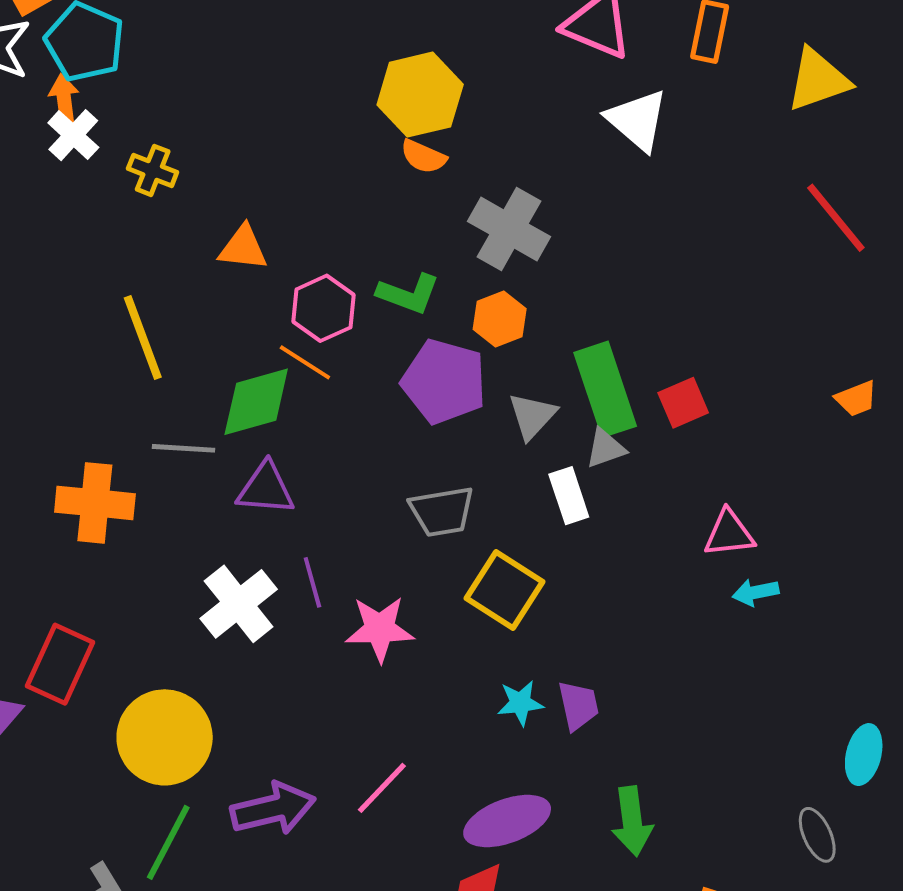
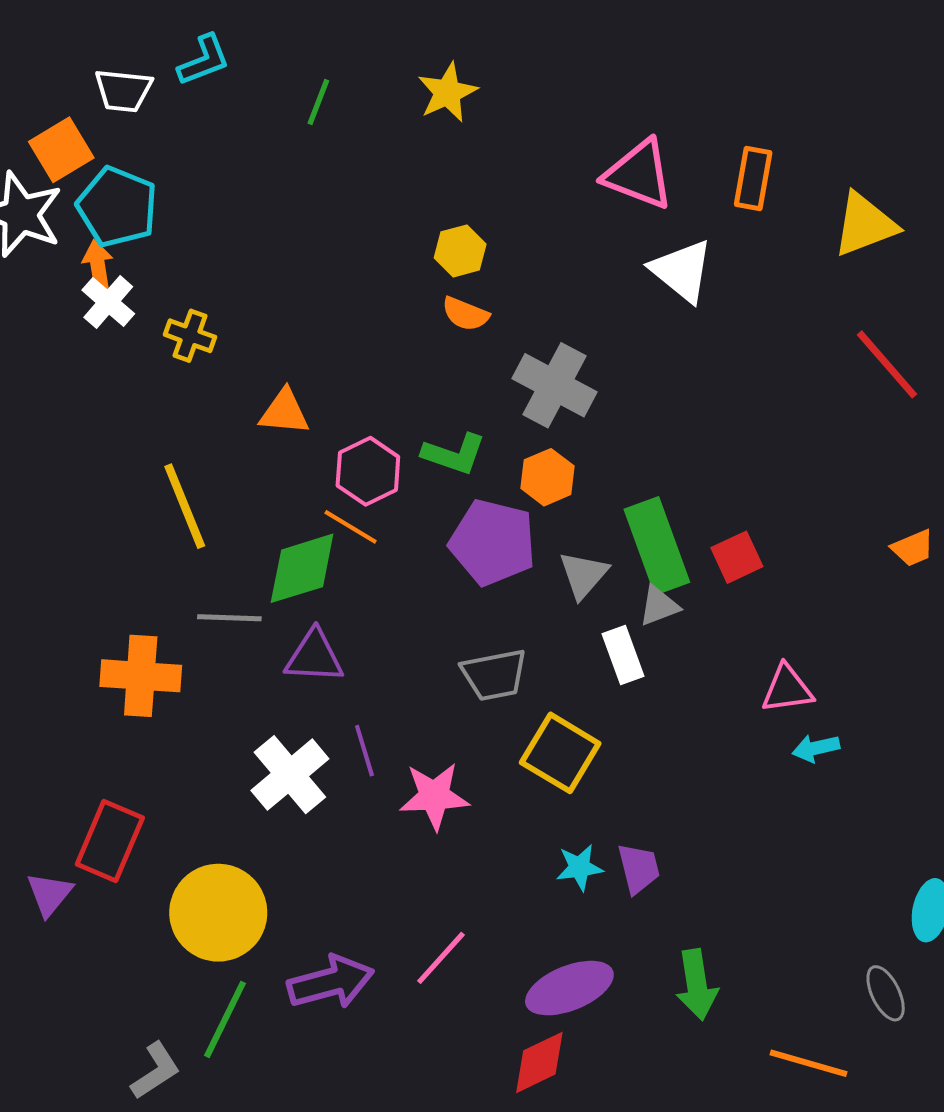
yellow hexagon: (420, 95) -> (460, 251), size x0.6

